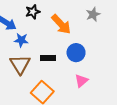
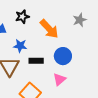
blue star: (21, 40) -> (20, 46), moved
pink triangle: (81, 81) -> (59, 79), moved

